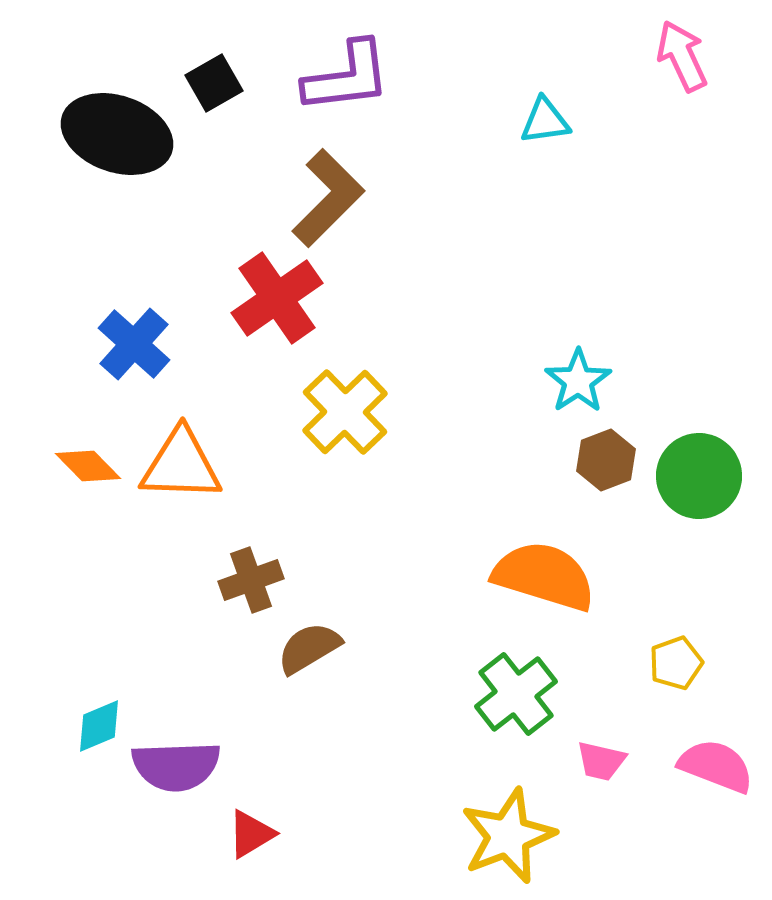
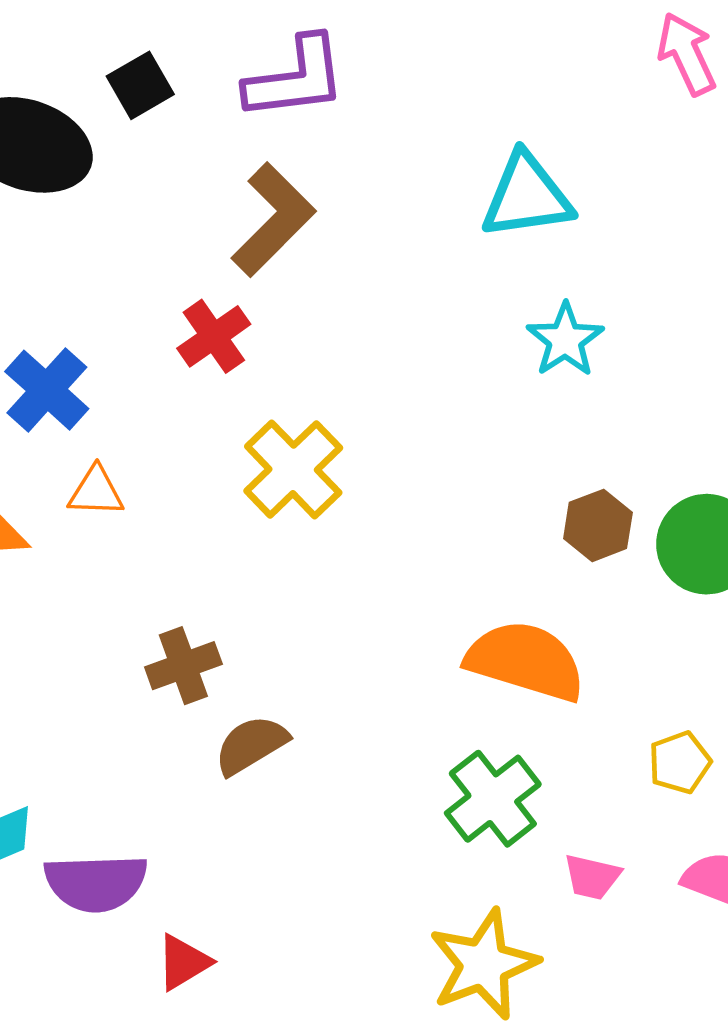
cyan triangle: (545, 121) -> (527, 196), moved, size x1.6
red cross: (277, 298) -> (214, 336), size x0.7
cyan star: (578, 381) -> (565, 340), moved
orange triangle: (181, 465) -> (96, 492), moved, size x0.6

